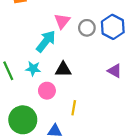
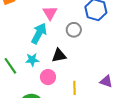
gray circle: (87, 28) -> (74, 30), moved
purple triangle: (115, 71) -> (106, 81), moved

